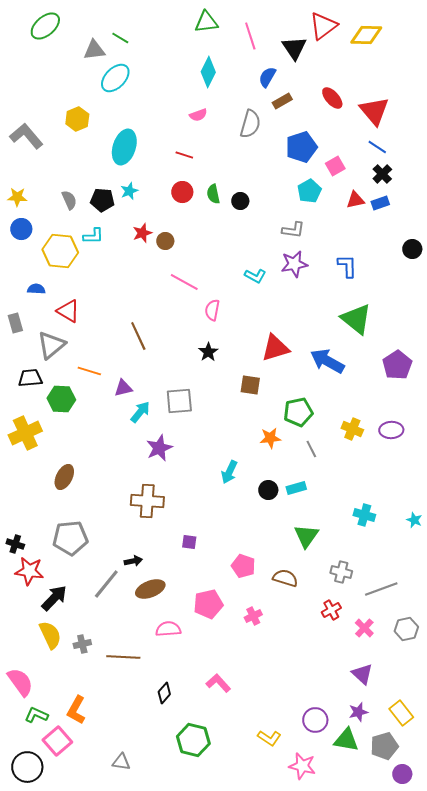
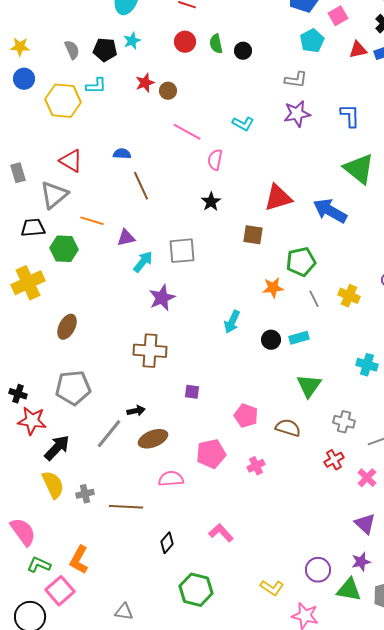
cyan L-shape: (255, 276) -> (243, 124), moved
blue semicircle: (36, 289) -> (122, 154), moved
yellow cross: (352, 429) -> (349, 296), moved

